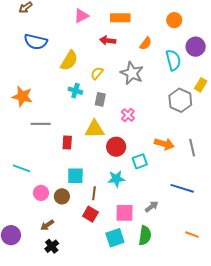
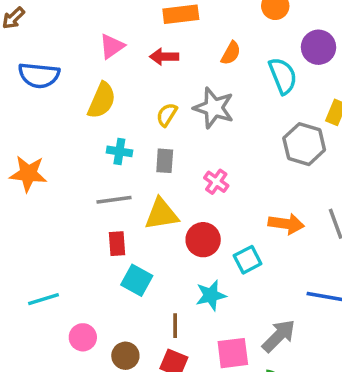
pink triangle: (81, 16) -> (112, 46), moved
yellow semicircle: (97, 73) -> (167, 115), moved
gray line: (41, 124) -> (114, 200), moved
cyan line: (22, 168) -> (43, 299), turned -30
cyan square: (75, 176) -> (137, 280), moved, turned 36
brown circle: (62, 196) -> (125, 356), moved
gray arrow: (152, 207) -> (279, 336), size x1.5

